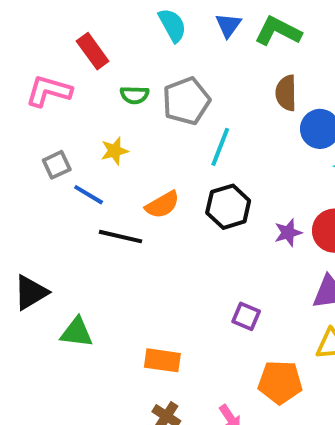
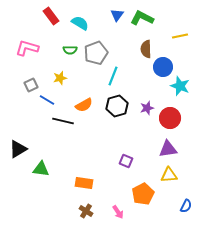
cyan semicircle: (172, 25) -> (80, 23), moved, turned -30
red rectangle: (93, 51) -> (51, 16), moved
purple star: (288, 233) -> (147, 108), moved
orange pentagon: (280, 382) -> (143, 194), turned -30

